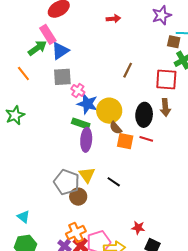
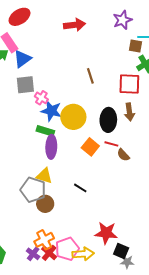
red arrow: (113, 19) -> (74, 25), size x1.5
brown line: (128, 70) -> (90, 76), turned -42
brown semicircle: (116, 128) -> (123, 155), moved
orange square: (125, 141) -> (90, 147), turned 30
yellow triangle: (87, 175) -> (44, 176), moved, turned -36
red star: (138, 228) -> (106, 233), size x1.6

